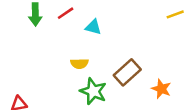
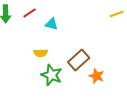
orange star: (161, 89) -> (97, 76), moved

